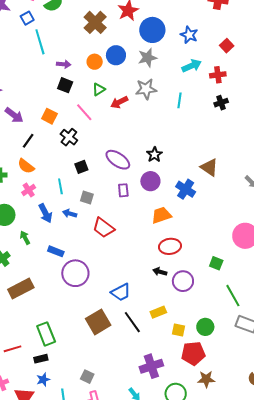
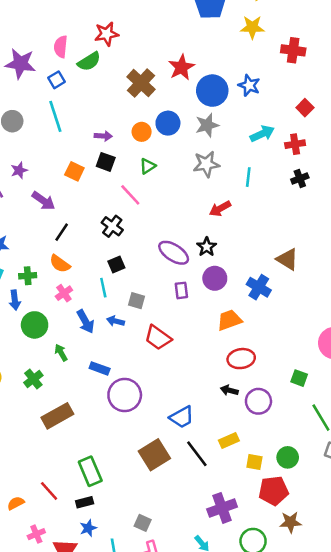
blue star: (189, 35) -> (249, 85), moved
cyan line: (40, 42) -> (55, 116), moved
red arrow: (119, 102) -> (220, 209), moved
orange square: (49, 116) -> (74, 171), moved
black star: (154, 155) -> (207, 247), moved
black square: (81, 167) -> (116, 265), moved
red line: (13, 349) -> (49, 491), turned 66

